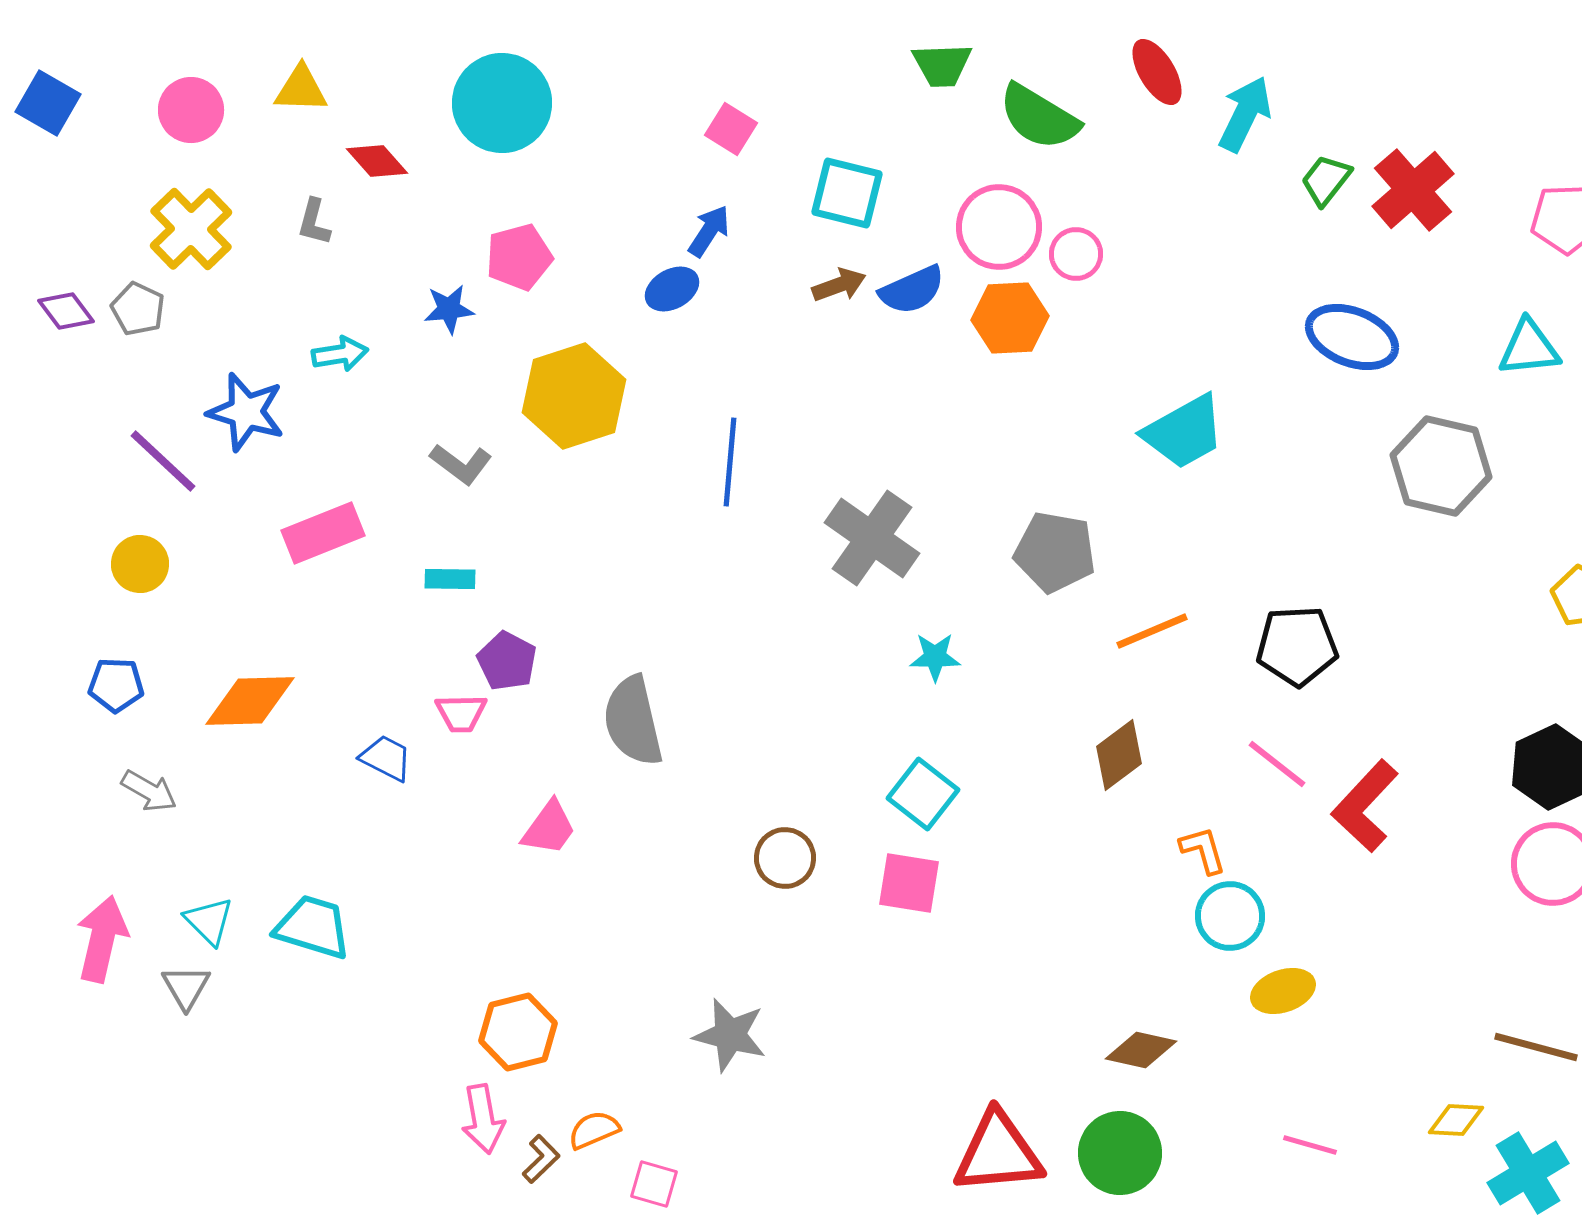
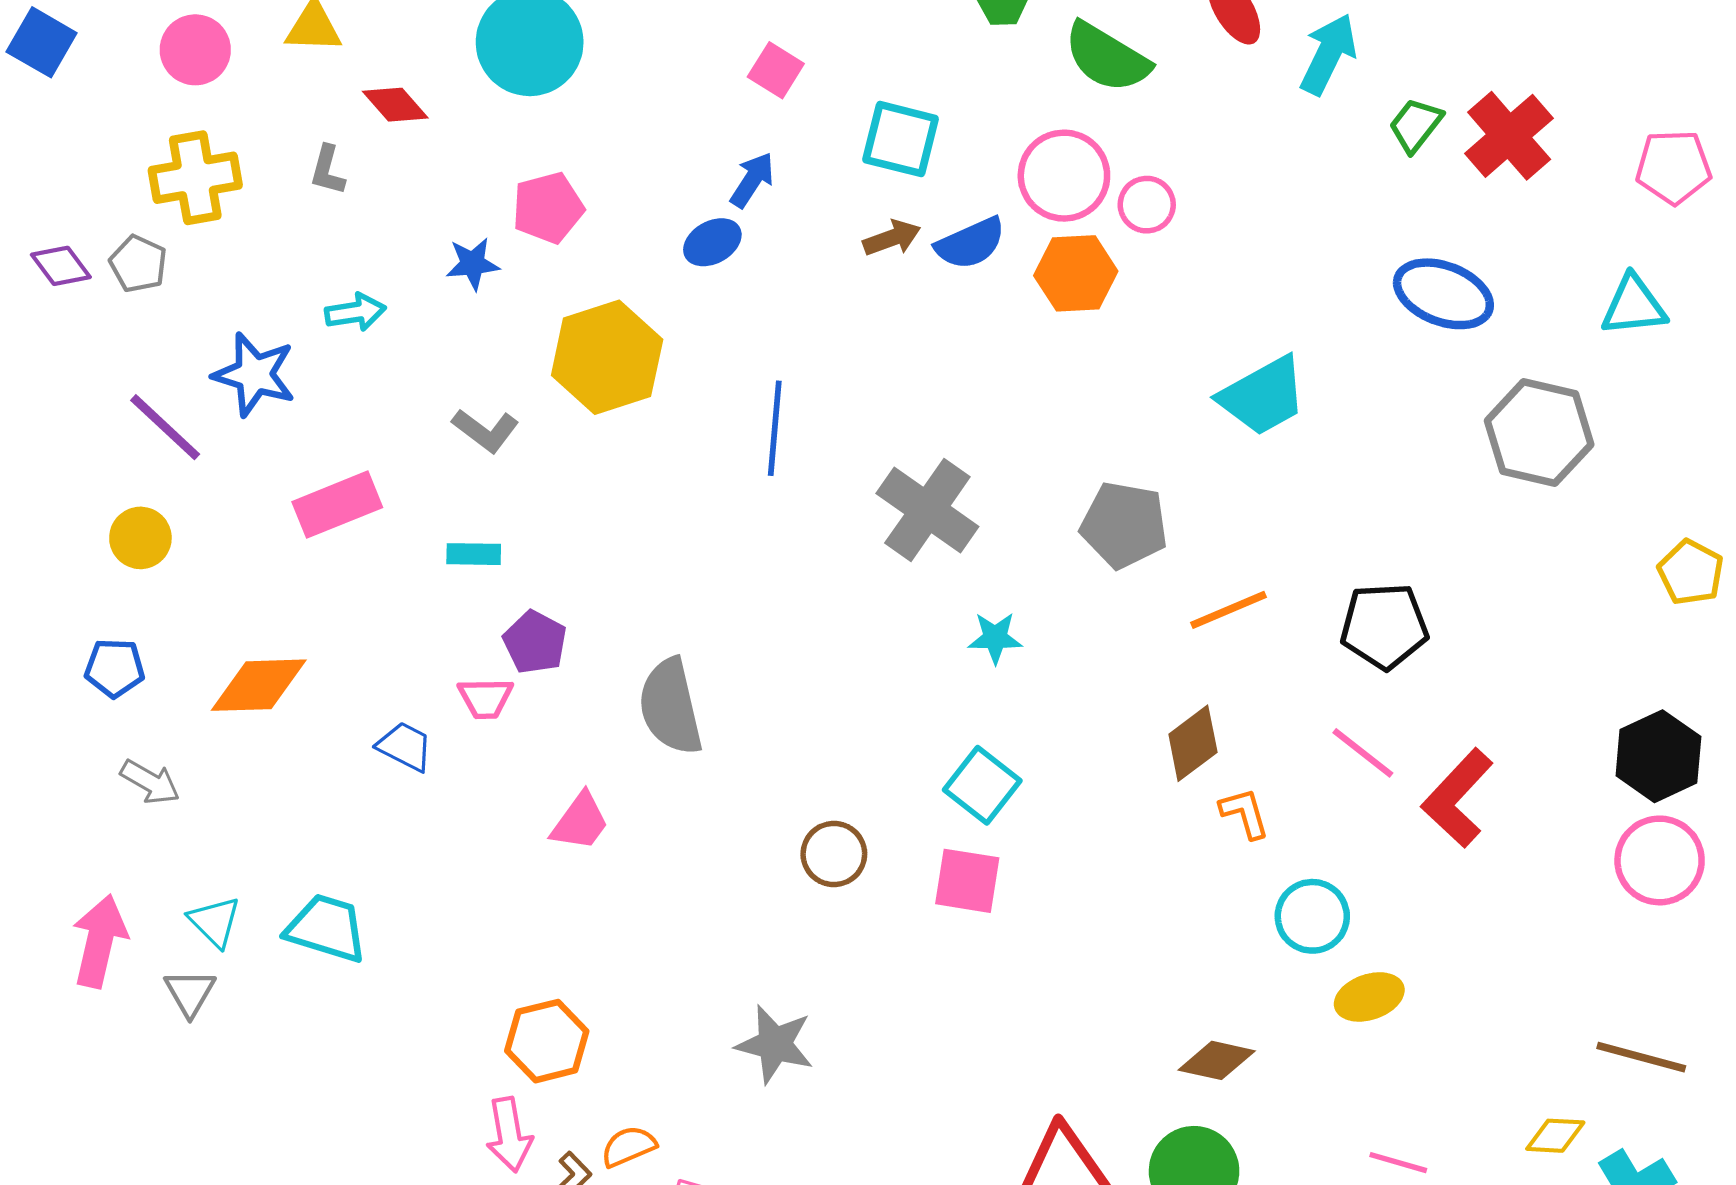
yellow cross: (191, 229) -> (195, 178), turned 34
orange L-shape: (1203, 850) -> (1245, 813), moved

